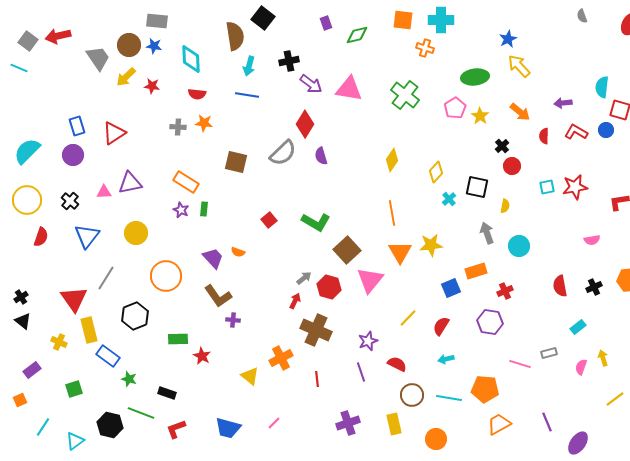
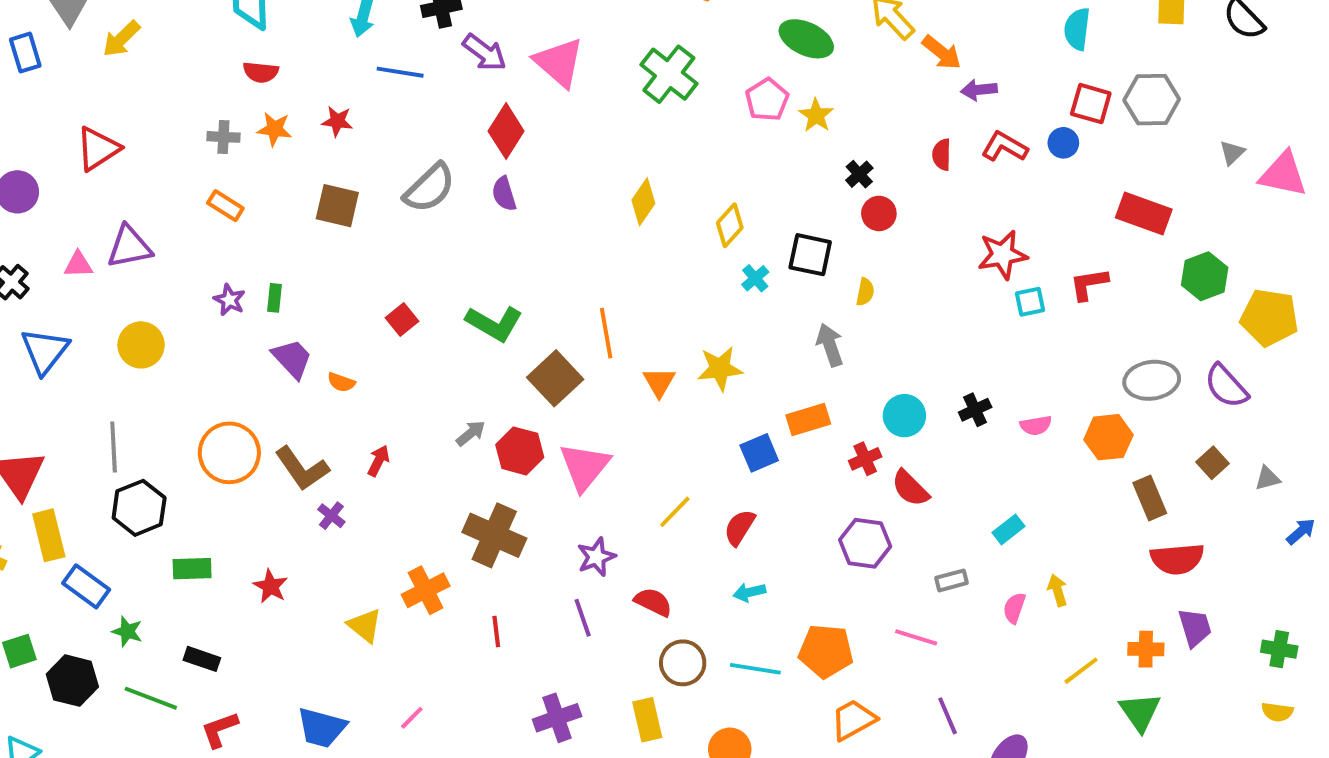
green ellipse: (475, 77) -> (806, 39), turned 32
red star: (152, 86) -> (337, 121), moved
cyan semicircle: (602, 87) -> (1077, 29), moved
pink triangle: (349, 89) -> (559, 62), turned 32
blue line: (247, 95) -> (400, 72), moved
orange arrow: (520, 112) -> (942, 53), moved
red diamond: (305, 124) -> (506, 131), moved
blue rectangle: (77, 126) -> (25, 53), moved
orange rectangle: (186, 182) -> (225, 206), moved, size x0.7
cyan square: (547, 187) -> (1030, 302), moved
orange line: (392, 213) -> (606, 333), moved
pink semicircle: (592, 240) -> (1036, 425), moved
cyan circle: (519, 246) -> (904, 416), moved
orange triangle: (400, 252) -> (659, 382), size x0.7
purple trapezoid: (213, 258) -> (292, 359), moved
orange circle: (166, 276) -> (229, 453), moved
gray line: (106, 278) -> (114, 447), moved, turned -35
pink triangle: (370, 280) -> (585, 467), moved
red semicircle: (560, 286) -> (910, 488), moved, turned -35
black cross: (594, 287) -> (975, 410), moved
red arrow: (295, 301) -> (378, 461), moved
purple cross: (233, 320) -> (331, 516), turned 32
purple hexagon: (490, 322) -> (865, 543), moved
green rectangle: (178, 339) -> (192, 569), moved
pink line: (520, 364) -> (916, 637), moved
black hexagon: (110, 425) -> (72, 681), moved

